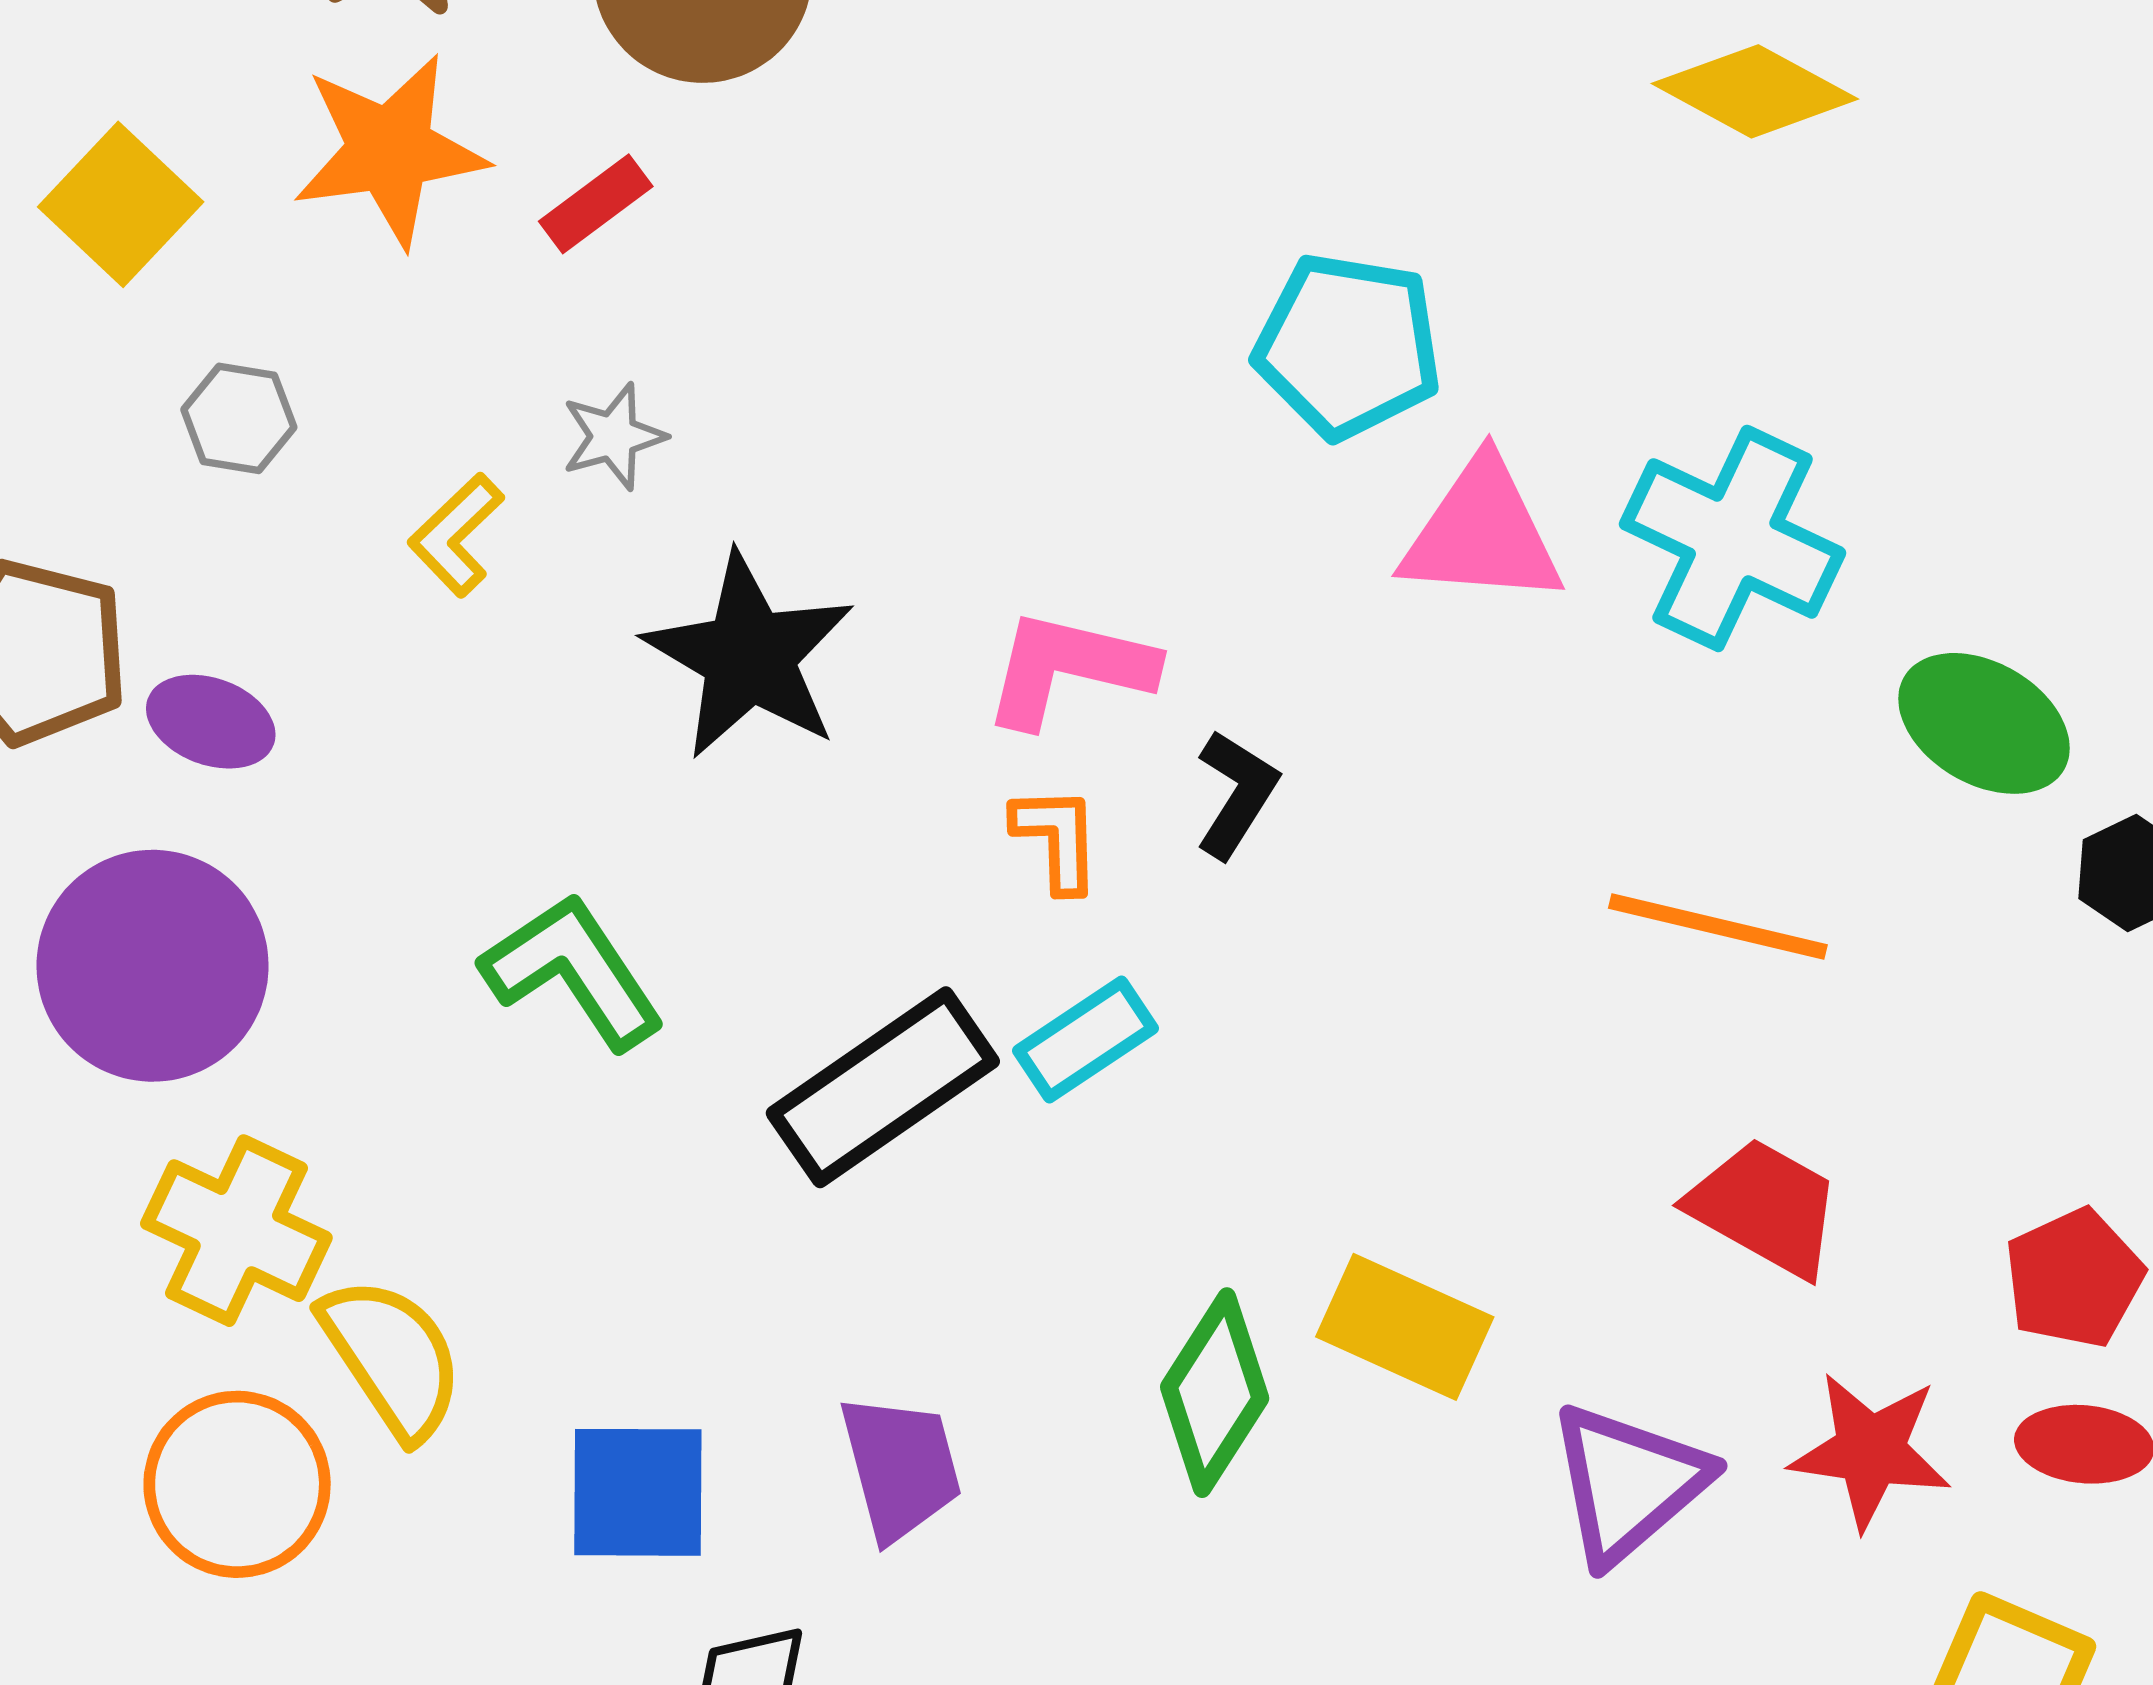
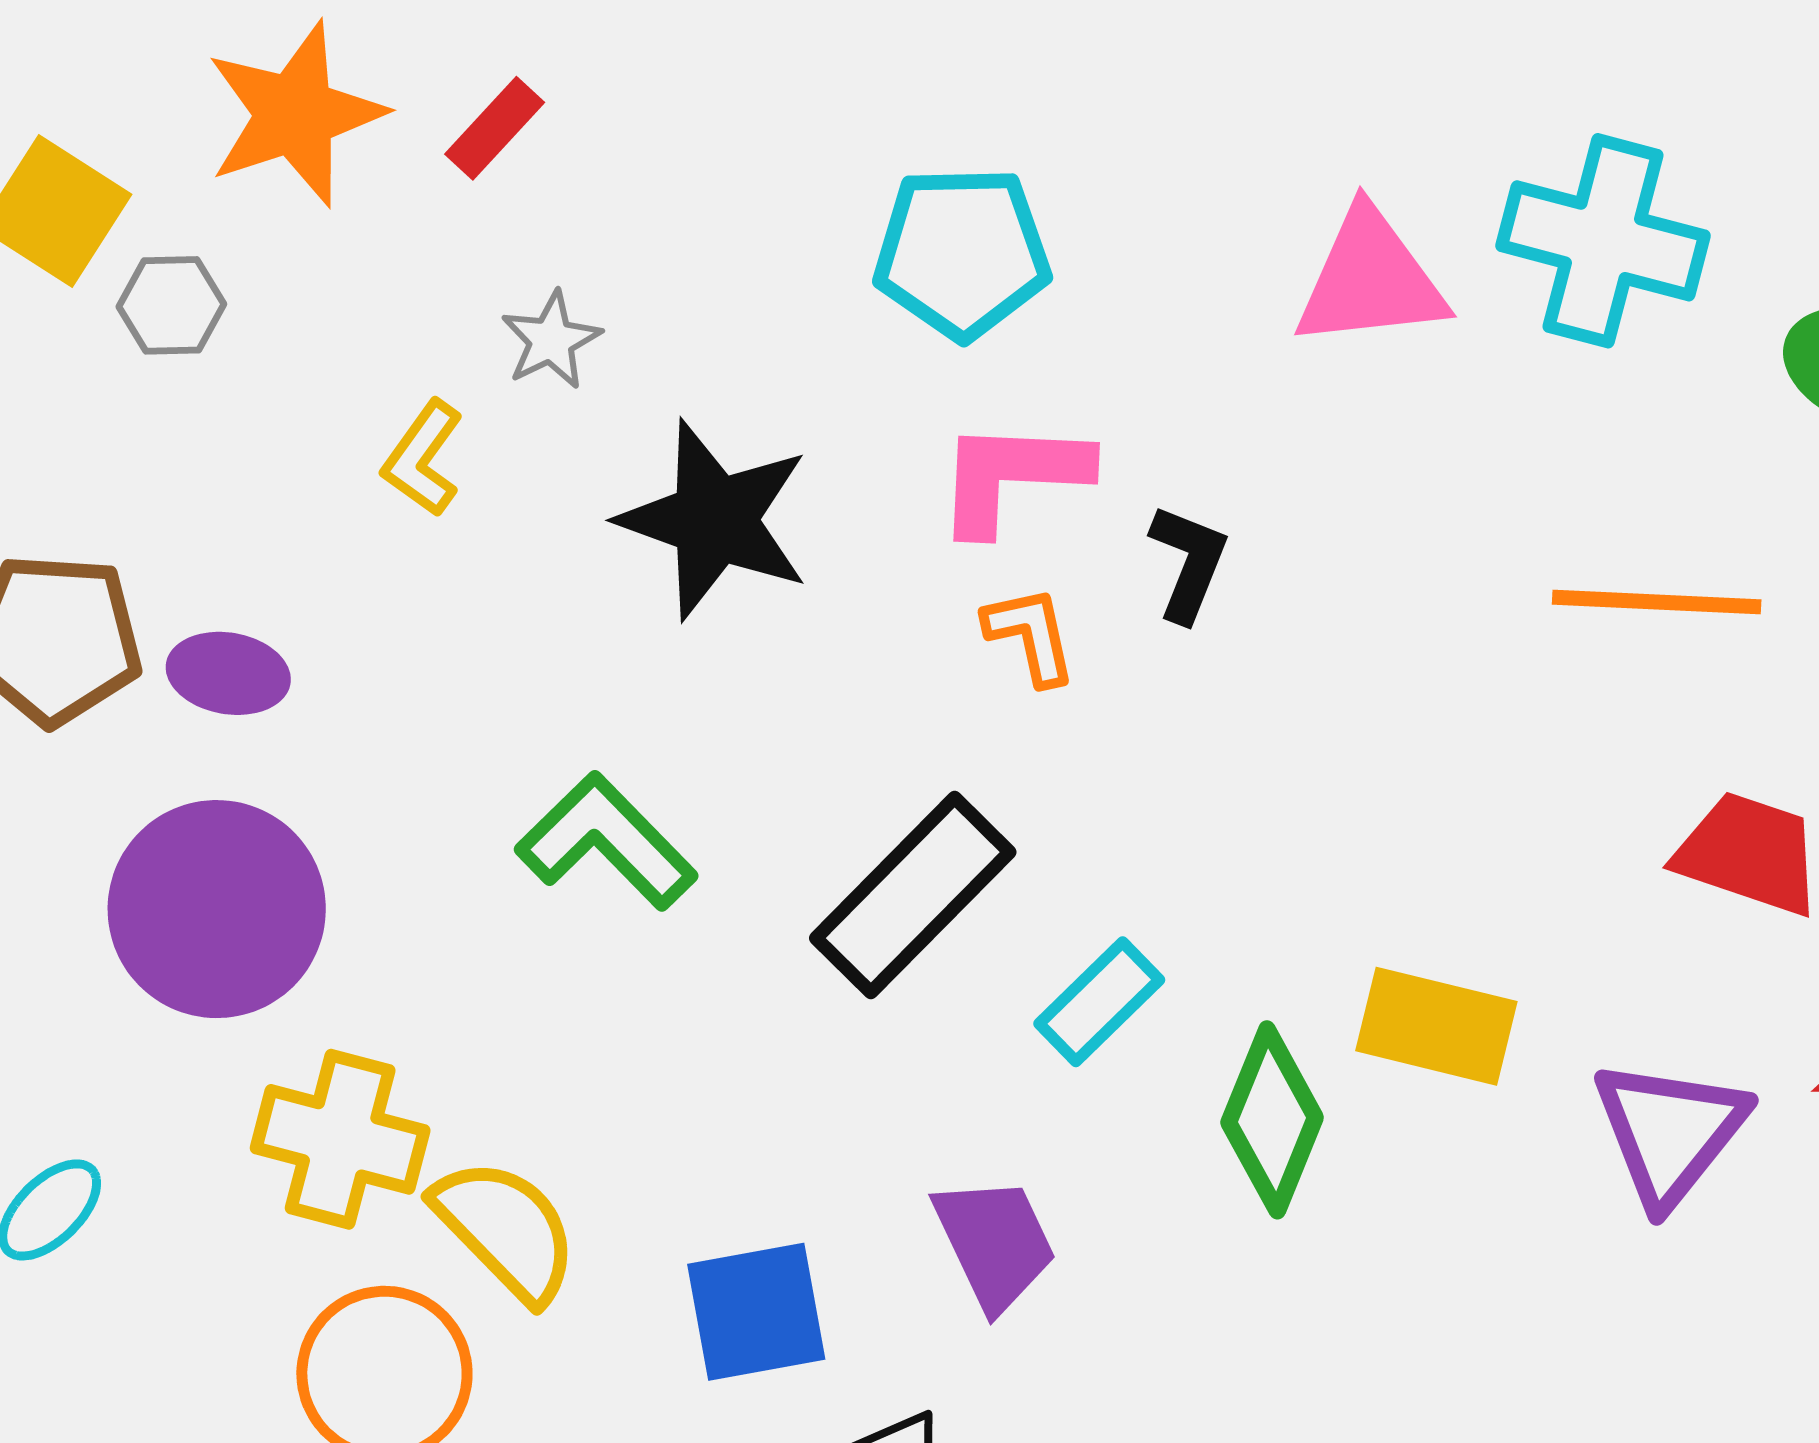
cyan pentagon: (1348, 346) -> (962, 253), moved
gray hexagon: (239, 418) -> (171, 305), moved
cyan rectangle: (1086, 1040) -> (1099, 1002), moved

